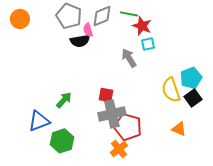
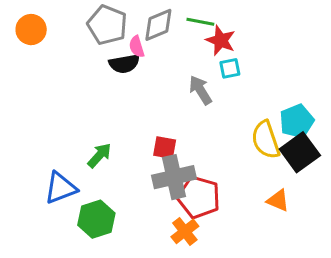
black square: (193, 98) -> (300, 152), size x1.4

